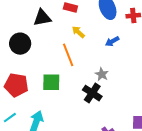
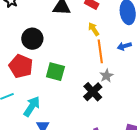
black circle: (20, 44) -> (32, 39), moved
orange line: (68, 55) -> (100, 51), moved

